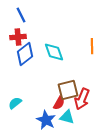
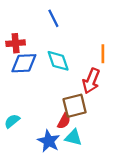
blue line: (21, 15) -> (53, 18), moved
blue diamond: (25, 54) -> (24, 63), turned 35
red arrow: (82, 99) -> (91, 81), moved

